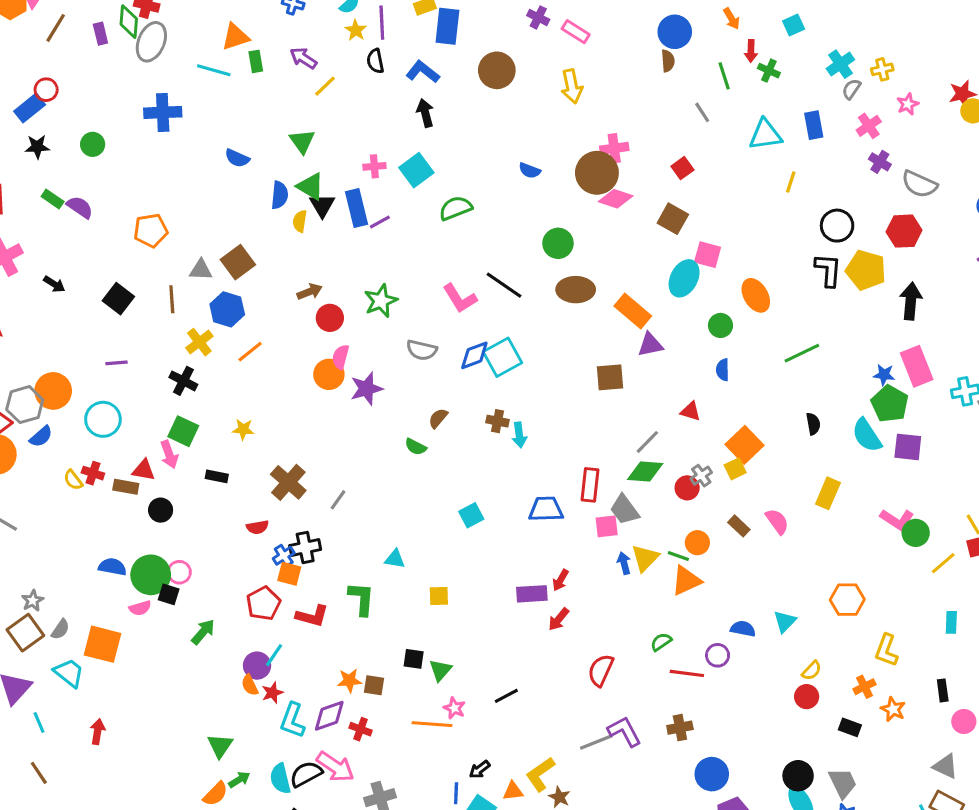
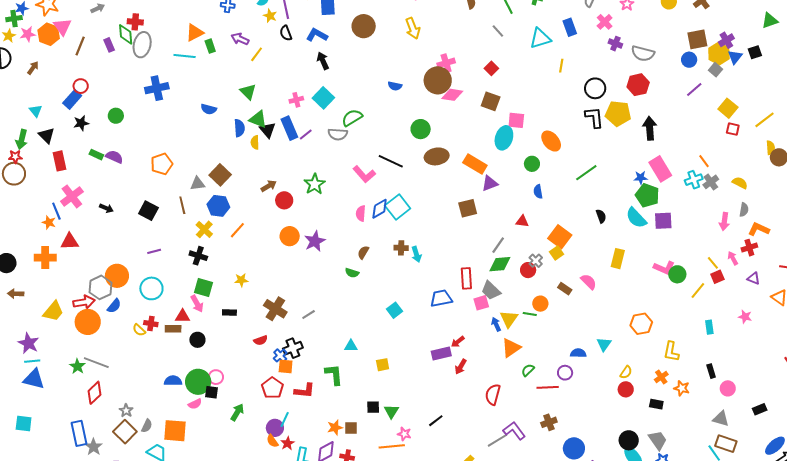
gray semicircle: (422, 350) -> (338, 134), moved
pink semicircle: (341, 357) -> (361, 213), moved
gray line: (338, 500) -> (309, 314), turned 32
red arrow: (560, 580) -> (458, 342), turned 32
orange triangle: (686, 581) -> (511, 348), moved

